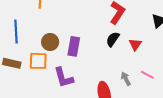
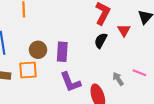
red triangle: (135, 44) -> (124, 30), moved
purple L-shape: (64, 78) -> (71, 82), moved

